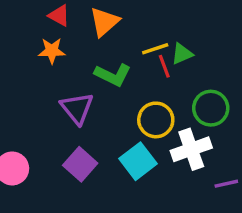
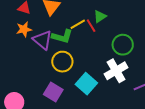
yellow line: (155, 49) -> (78, 24), moved
purple triangle: (77, 108) -> (42, 40), moved
yellow circle: (156, 120) -> (62, 62), moved

